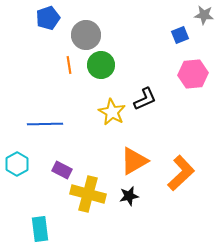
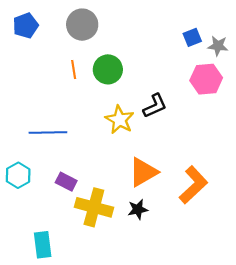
gray star: (204, 15) -> (218, 46), moved
blue pentagon: (48, 18) -> (26, 26), moved
gray circle: (86, 35) -> (82, 25), moved

